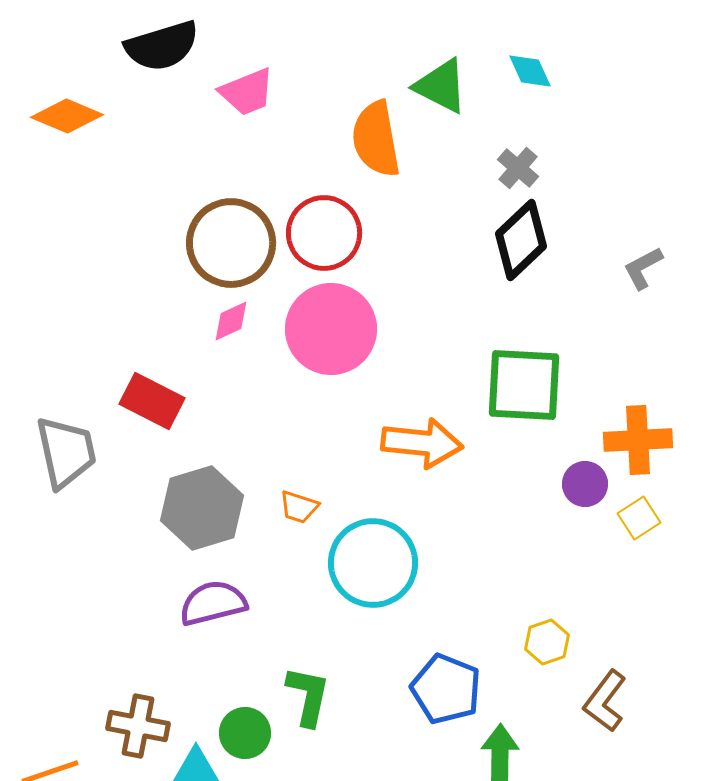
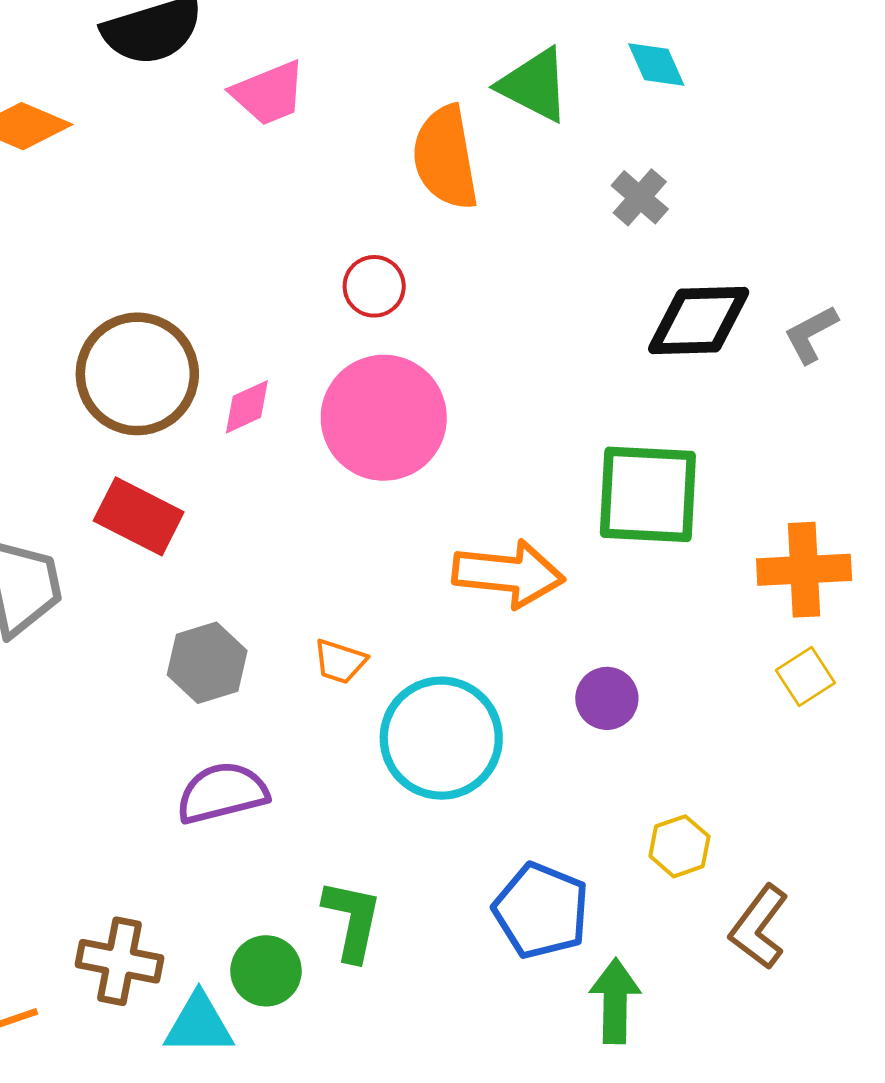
red circle: (324, 233) -> (374, 286), size x0.6
black diamond: (521, 240) -> (699, 321), moved, turned 42
brown circle: (231, 243) -> (137, 374), moved
purple circle: (585, 484) -> (607, 698), moved
gray hexagon: (202, 508) -> (207, 663), size x0.7

